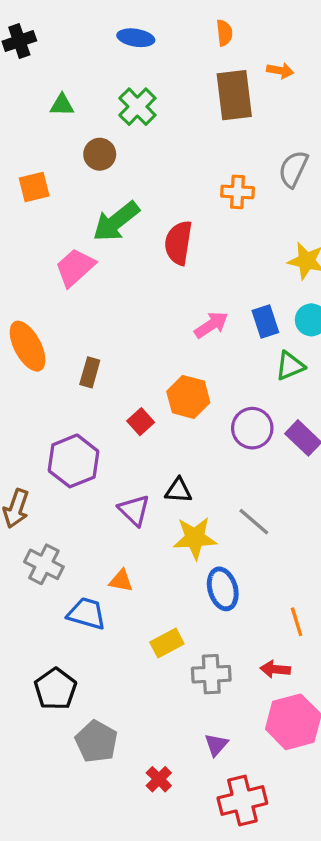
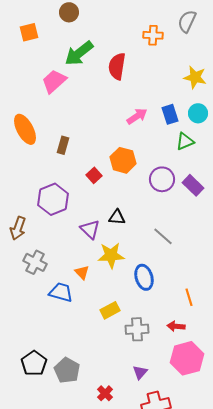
yellow star: (195, 538) -> (111, 255), moved
orange triangle: (121, 581) -> (82, 272), turned 35
black pentagon: (55, 689) -> (34, 363), moved

